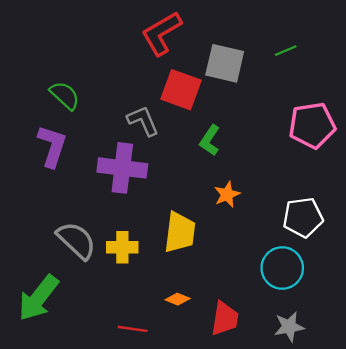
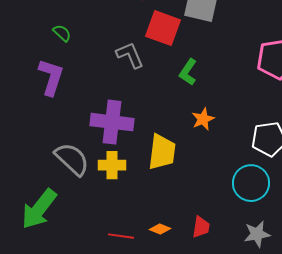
green semicircle: (65, 95) -> (62, 33), size x0.7
purple cross: (122, 168) -> (112, 122), moved
orange diamond: (178, 299) -> (160, 229), moved
red trapezoid: (225, 319) -> (201, 227), size x0.7

